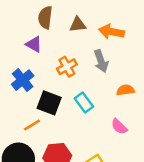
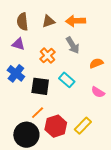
orange line: (32, 125) -> (38, 113), moved

